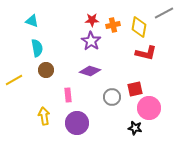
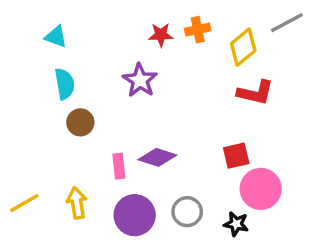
orange cross: (113, 25) -> (198, 30), moved
yellow diamond: (139, 27) -> (243, 47), turned 40
purple star: (91, 41) -> (140, 80), moved
purple diamond: (90, 71) -> (157, 157), moved
yellow line: (14, 80) -> (24, 203), moved
gray circle: (112, 97) -> (187, 212), moved

